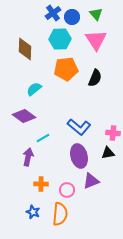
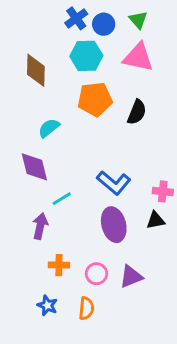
pink triangle: (96, 40) -> (138, 57), turned -45
purple diamond: (24, 116) -> (34, 167), turned 40
purple triangle: (91, 181) -> (131, 277), moved
orange semicircle: (60, 214) -> (86, 308), size x0.7

